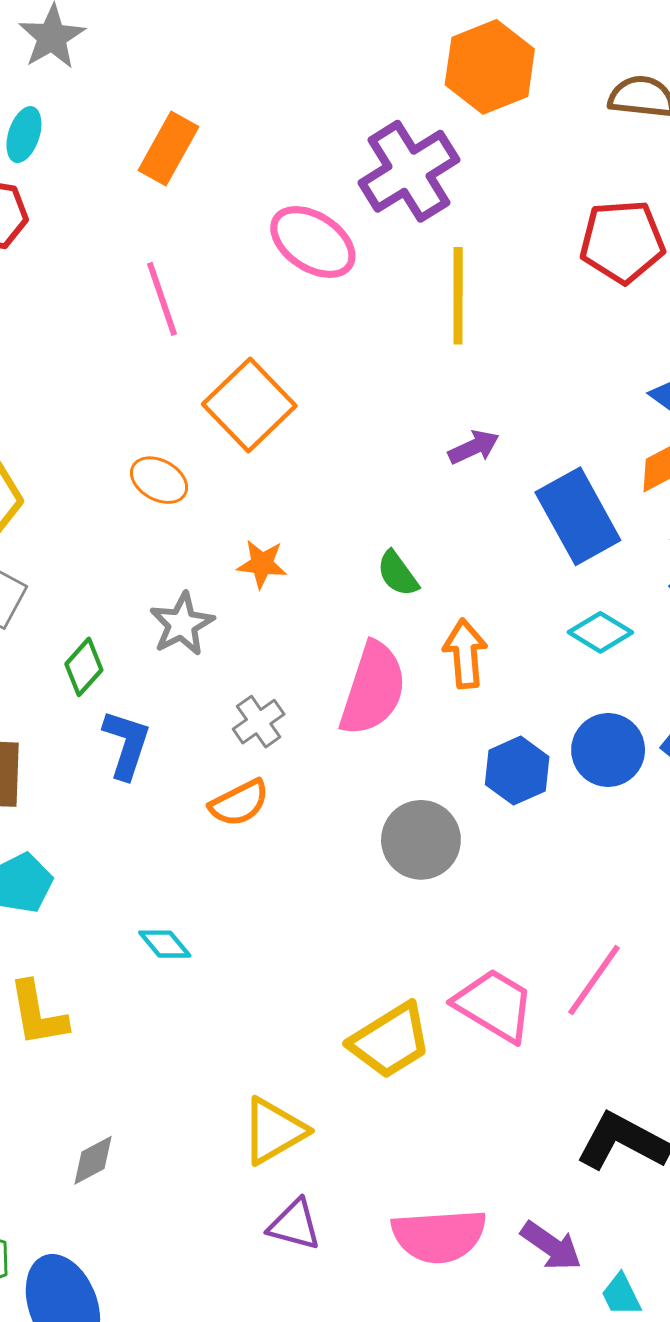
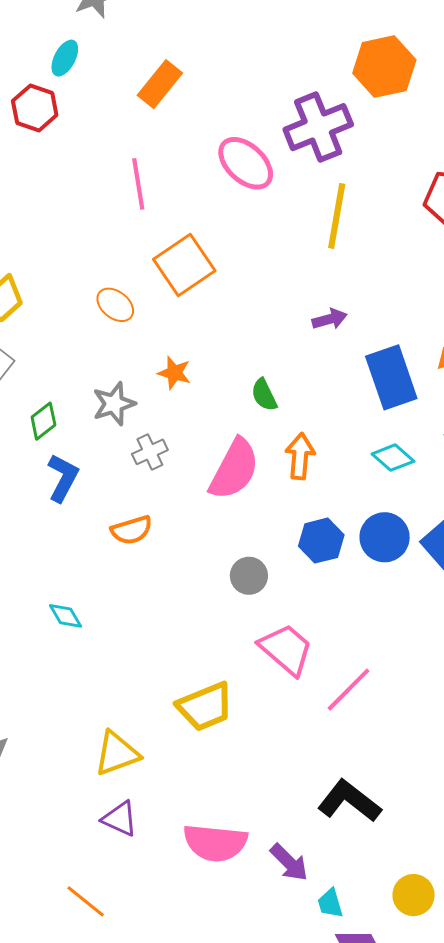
gray cross: (259, 722) -> (150, 452), moved
gray circle: (421, 840) -> (249, 576), size x0.7
pink trapezoid: (494, 1005) -> (286, 649), moved

